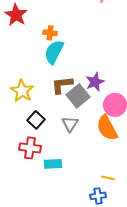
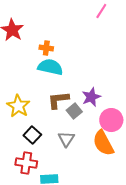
cyan semicircle: (54, 52) -> (50, 67), turned 75
gray square: (78, 96) -> (74, 111), size x0.7

